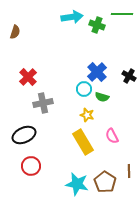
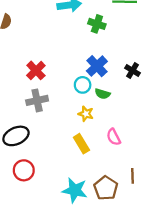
green cross: (97, 25) -> (97, 24), moved
red cross: (28, 77) -> (36, 70), moved
yellow rectangle: (83, 142) -> (81, 144), size x0.7

